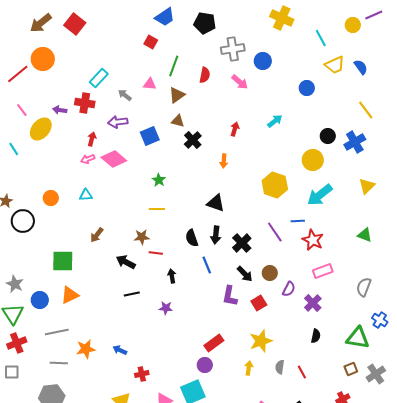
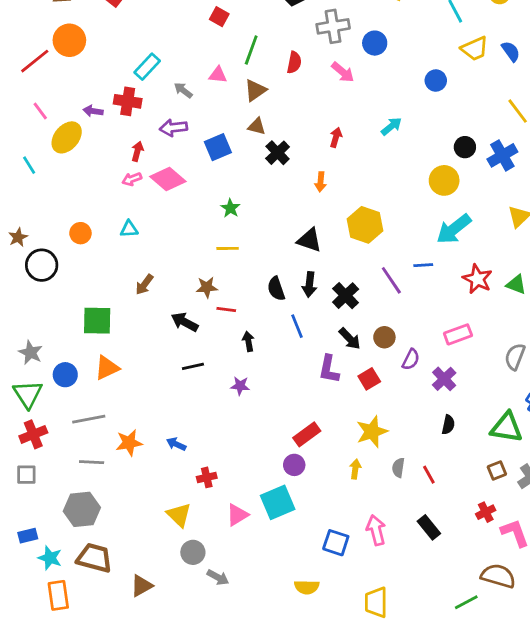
yellow hexagon: (275, 185) -> (365, 225), moved
red star: (313, 240) -> (477, 279), moved

